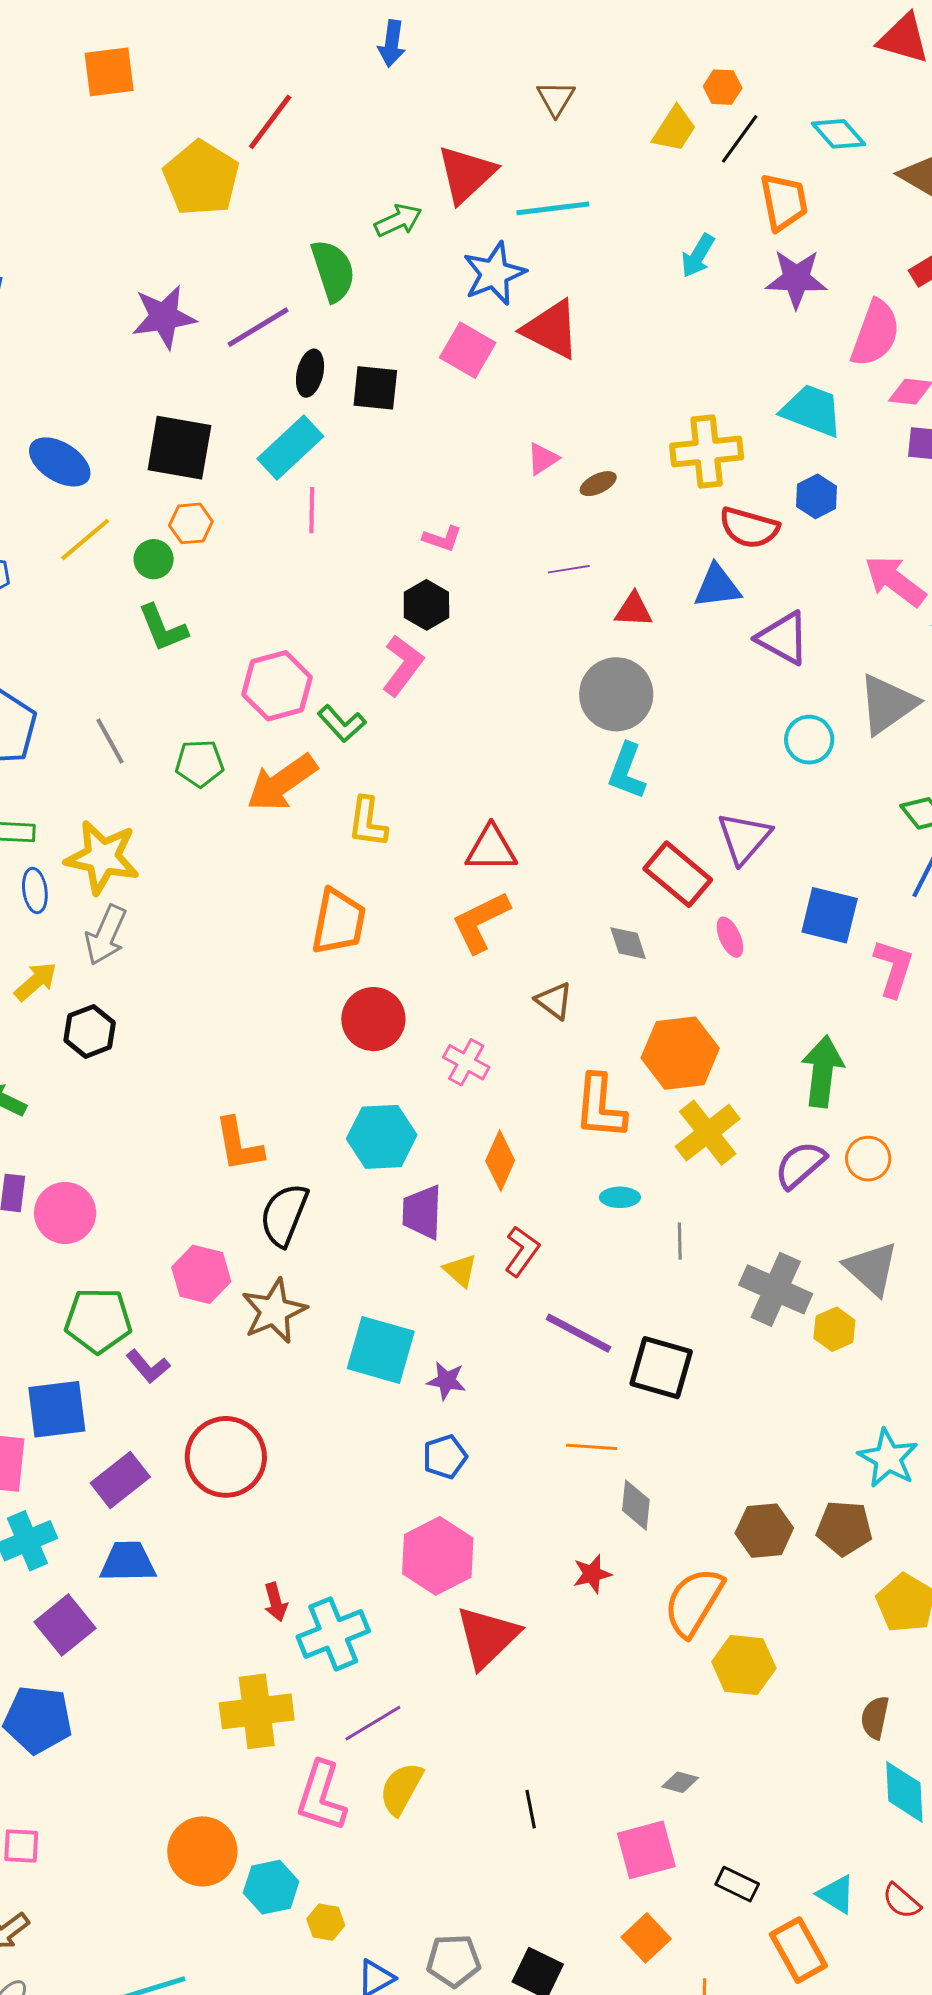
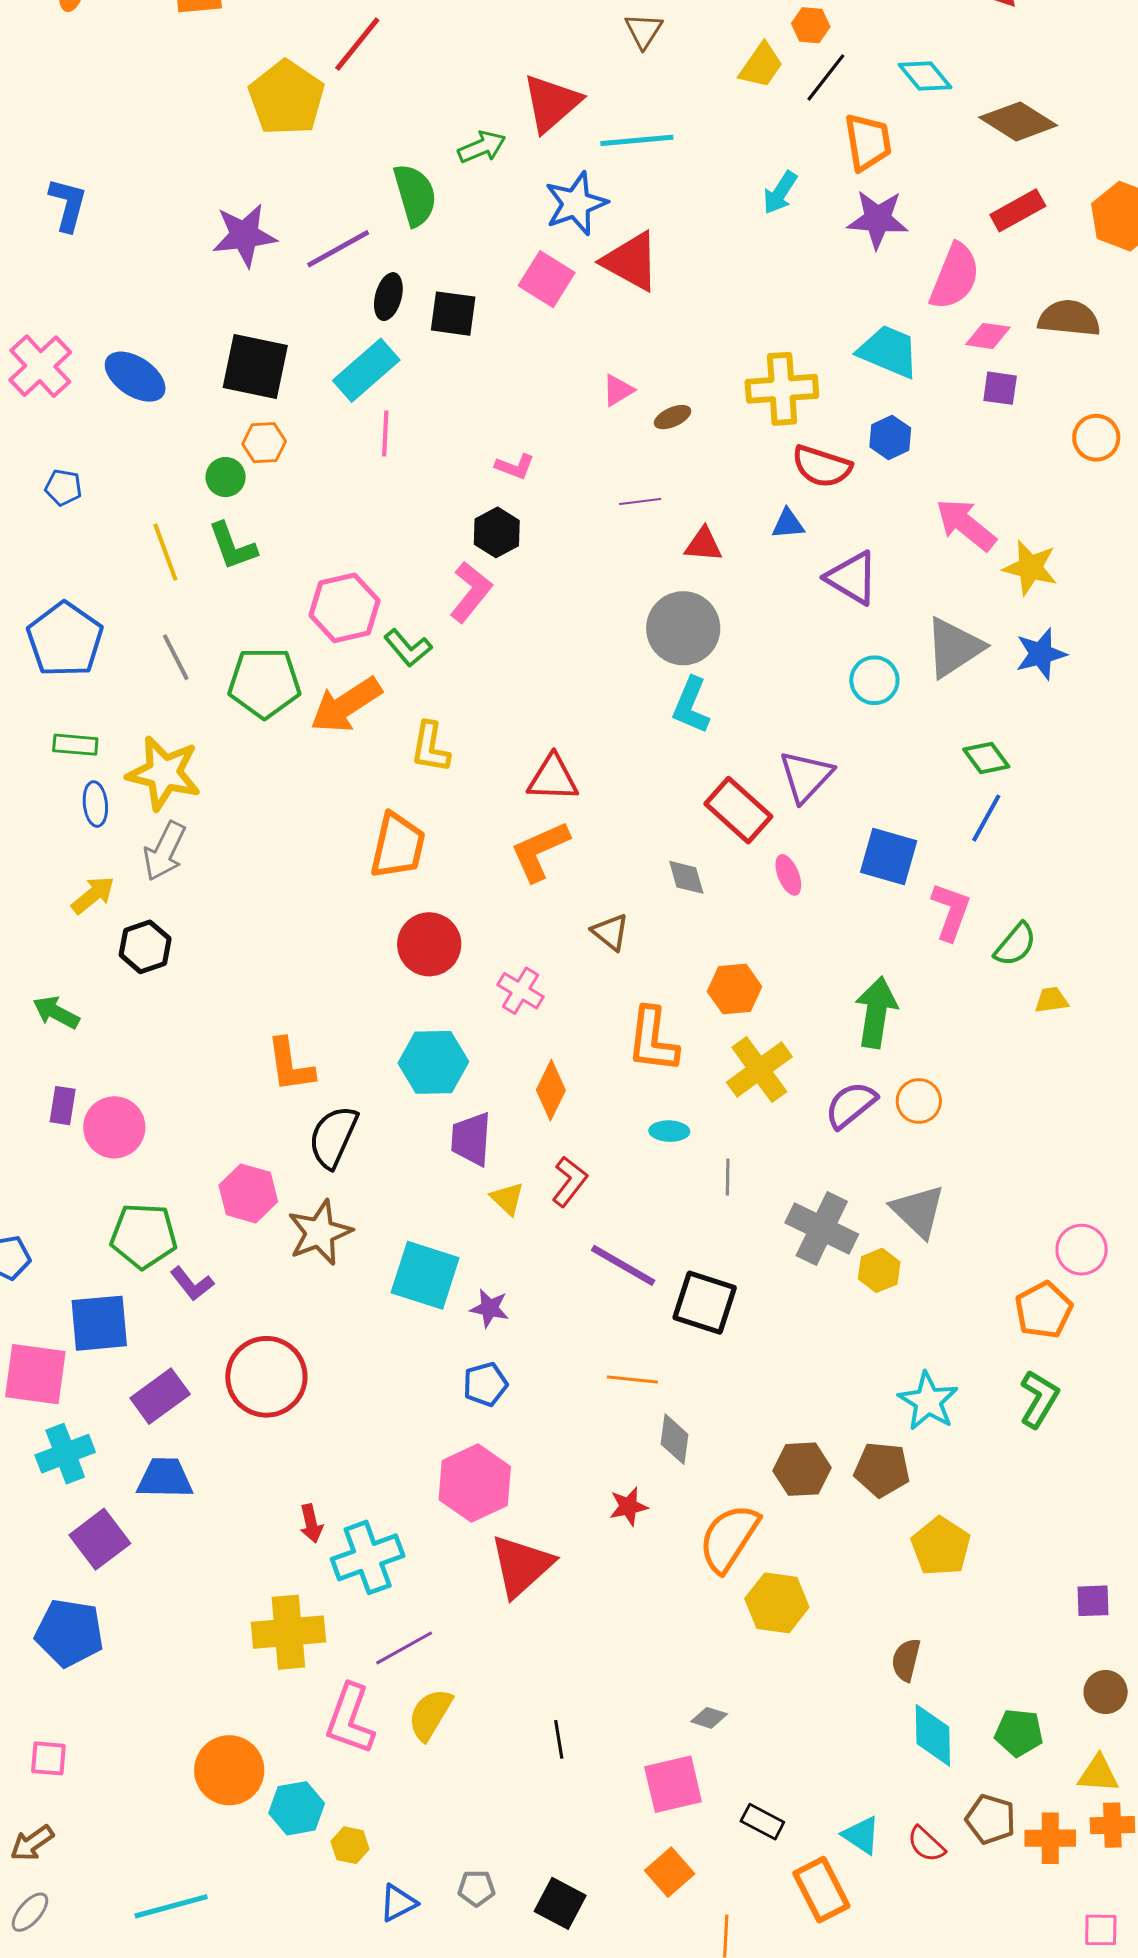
yellow line: (85, 539) -> (165, 552), moved, turned -72
blue triangle: (717, 586) -> (788, 524), size x0.7
green pentagon: (199, 763) -> (264, 683), size x1.5
orange hexagon: (680, 1053) -> (735, 989), size x0.7
gray pentagon: (454, 1961) -> (476, 1888), size x0.7

